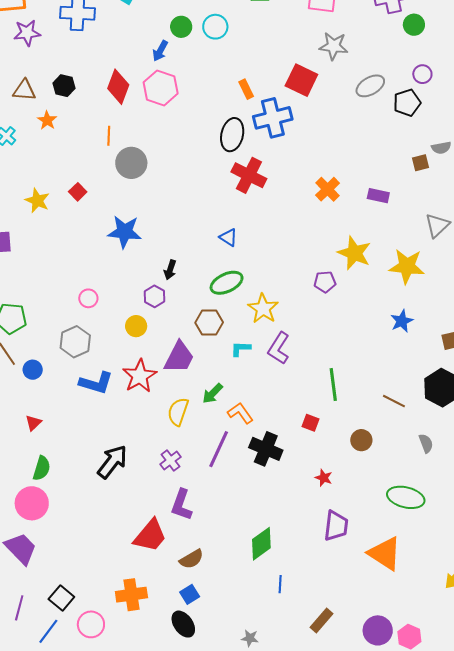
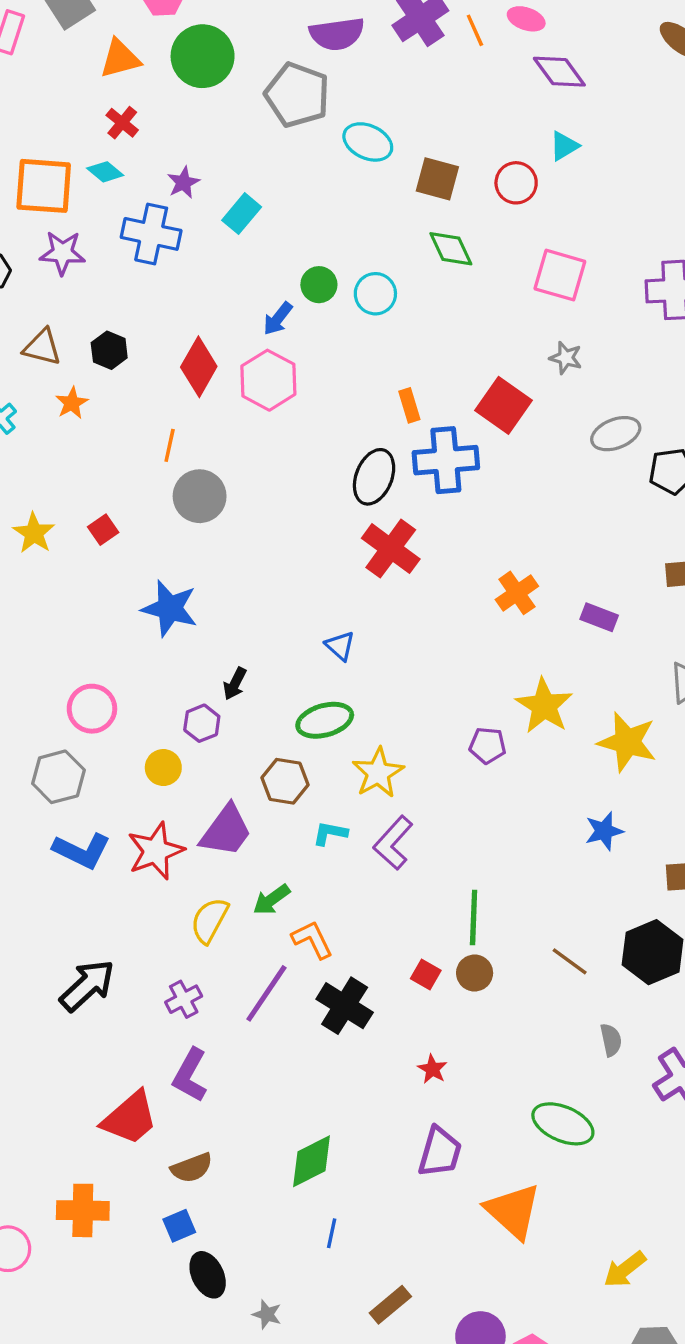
gray star: (334, 46) -> (566, 358), size x0.7
pink circle: (88, 298) -> (92, 709), size x1.5
brown circle: (361, 440) -> (475, 973), moved
black ellipse: (183, 624) -> (208, 1275), moved

